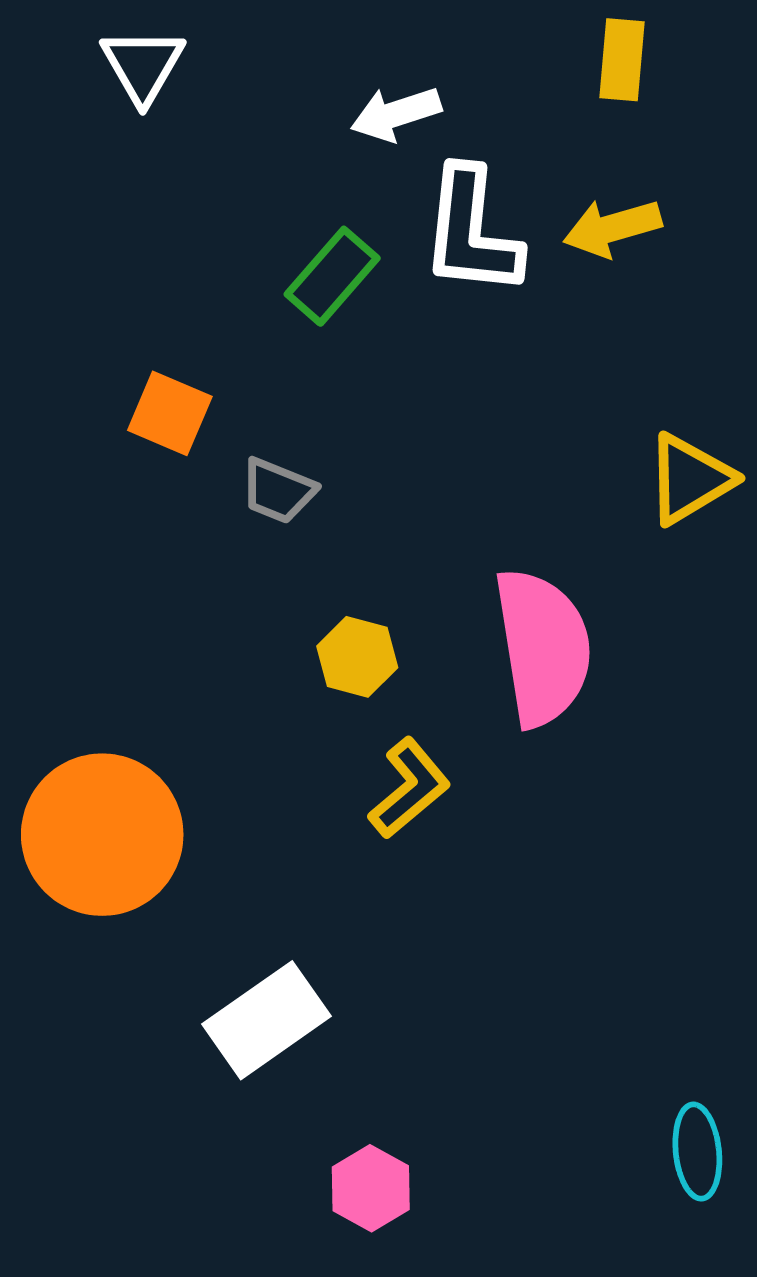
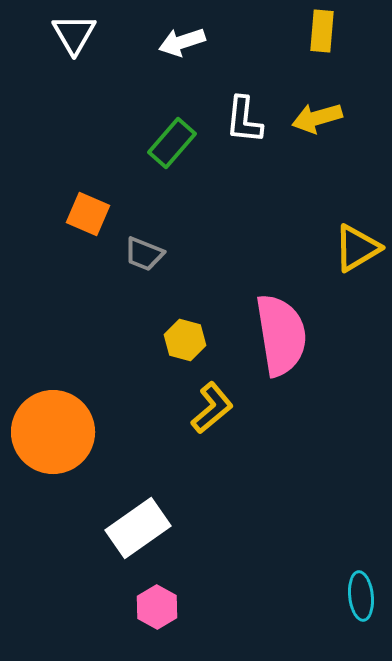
white arrow: (396, 114) -> (182, 42), moved
white L-shape: (471, 232) -> (244, 120), size x0.7
pink hexagon: (371, 1188) -> (157, 607), moved

